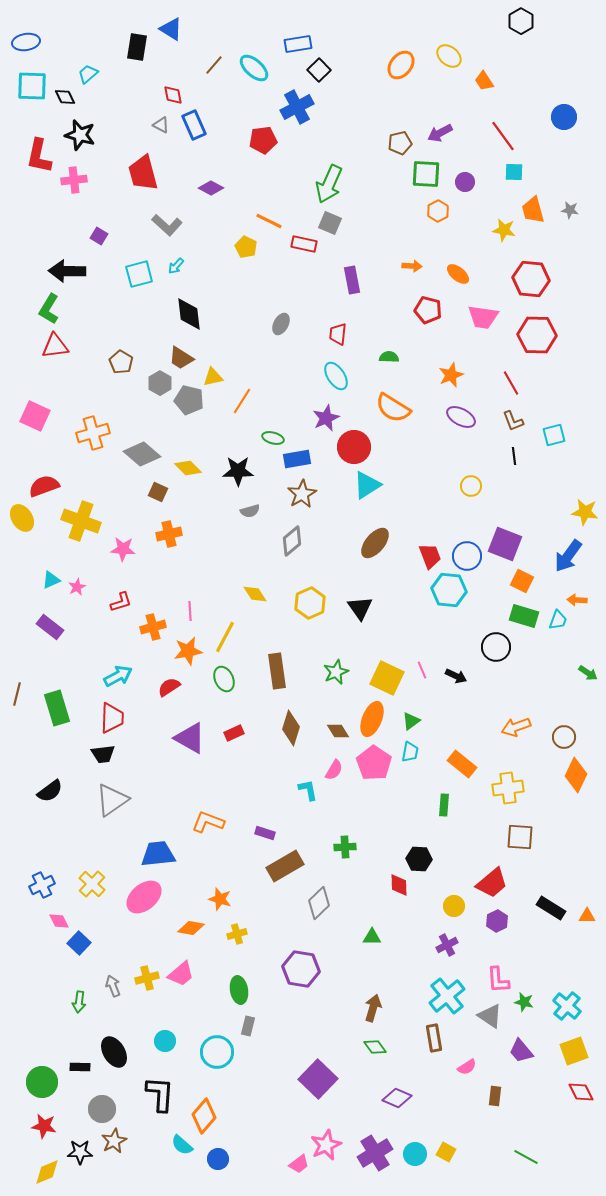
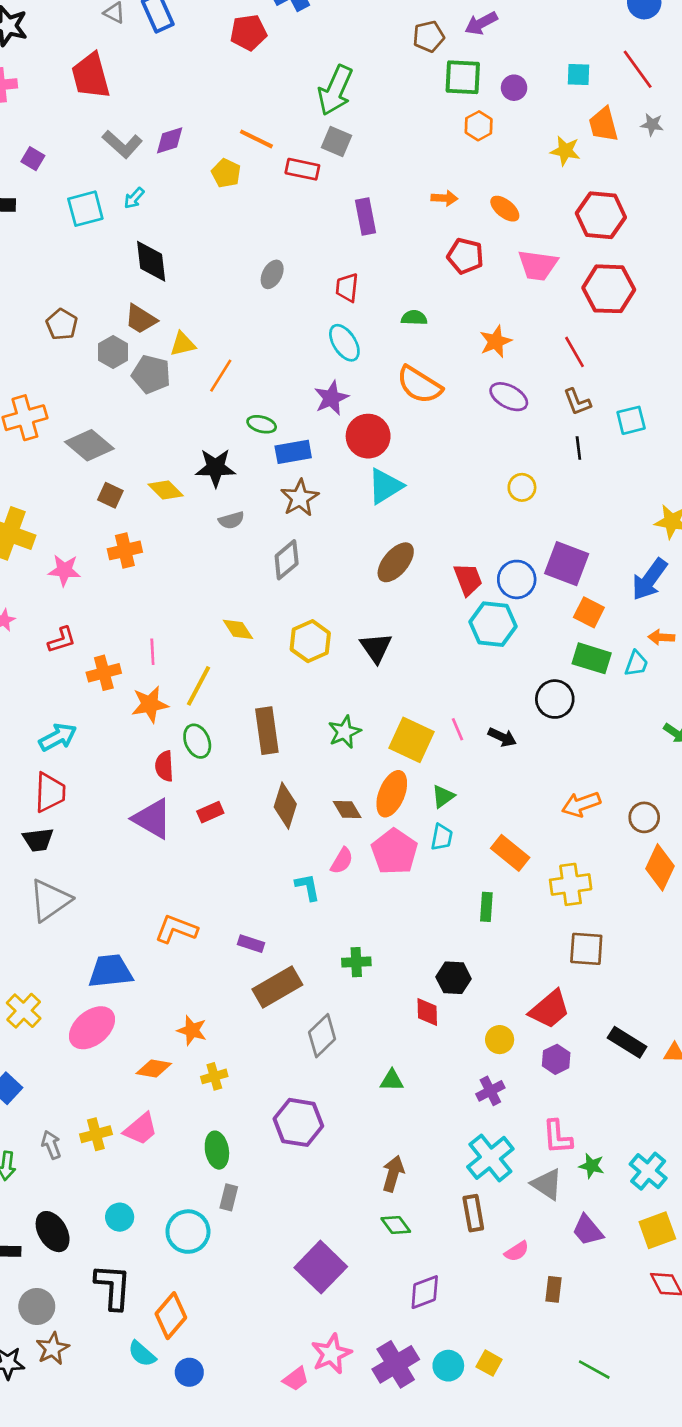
red line: (503, 136) -> (638, 69), moved
purple diamond: (211, 188) -> (170, 140), moved, turned -45
yellow diamond: (188, 468) -> (166, 490), moved
red semicircle: (169, 687) -> (164, 766), moved, turned -60
purple diamond: (397, 1098) -> (425, 1292), turned -44

